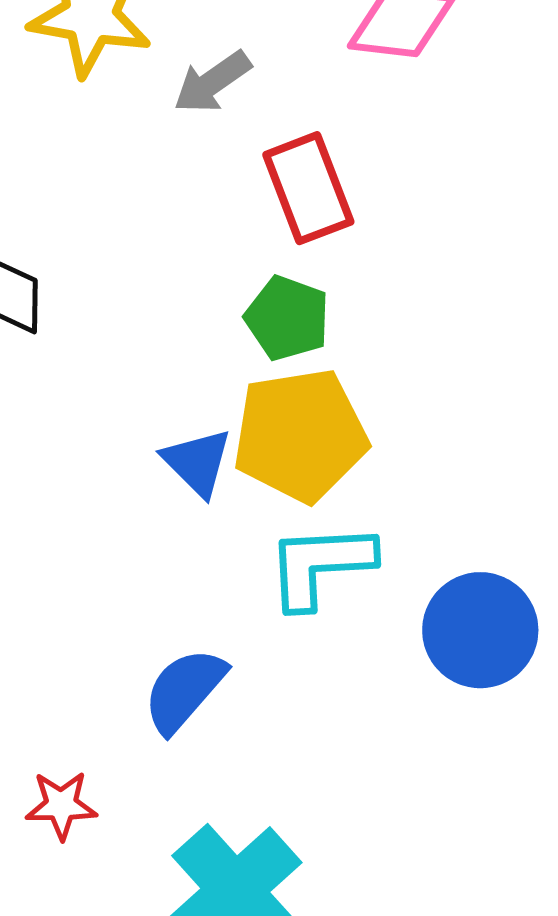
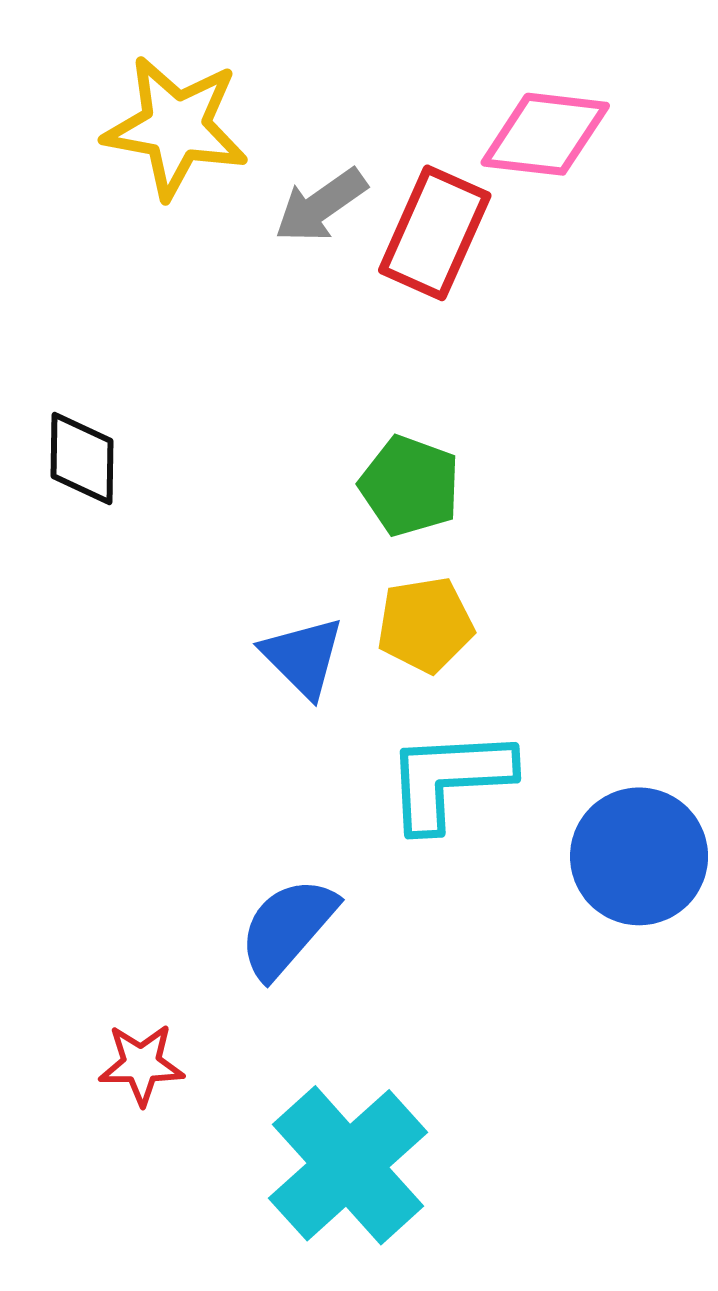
red rectangle: (308, 188) -> (435, 233), moved, turned 45
yellow pentagon: (300, 435) -> (425, 625), size x0.6

